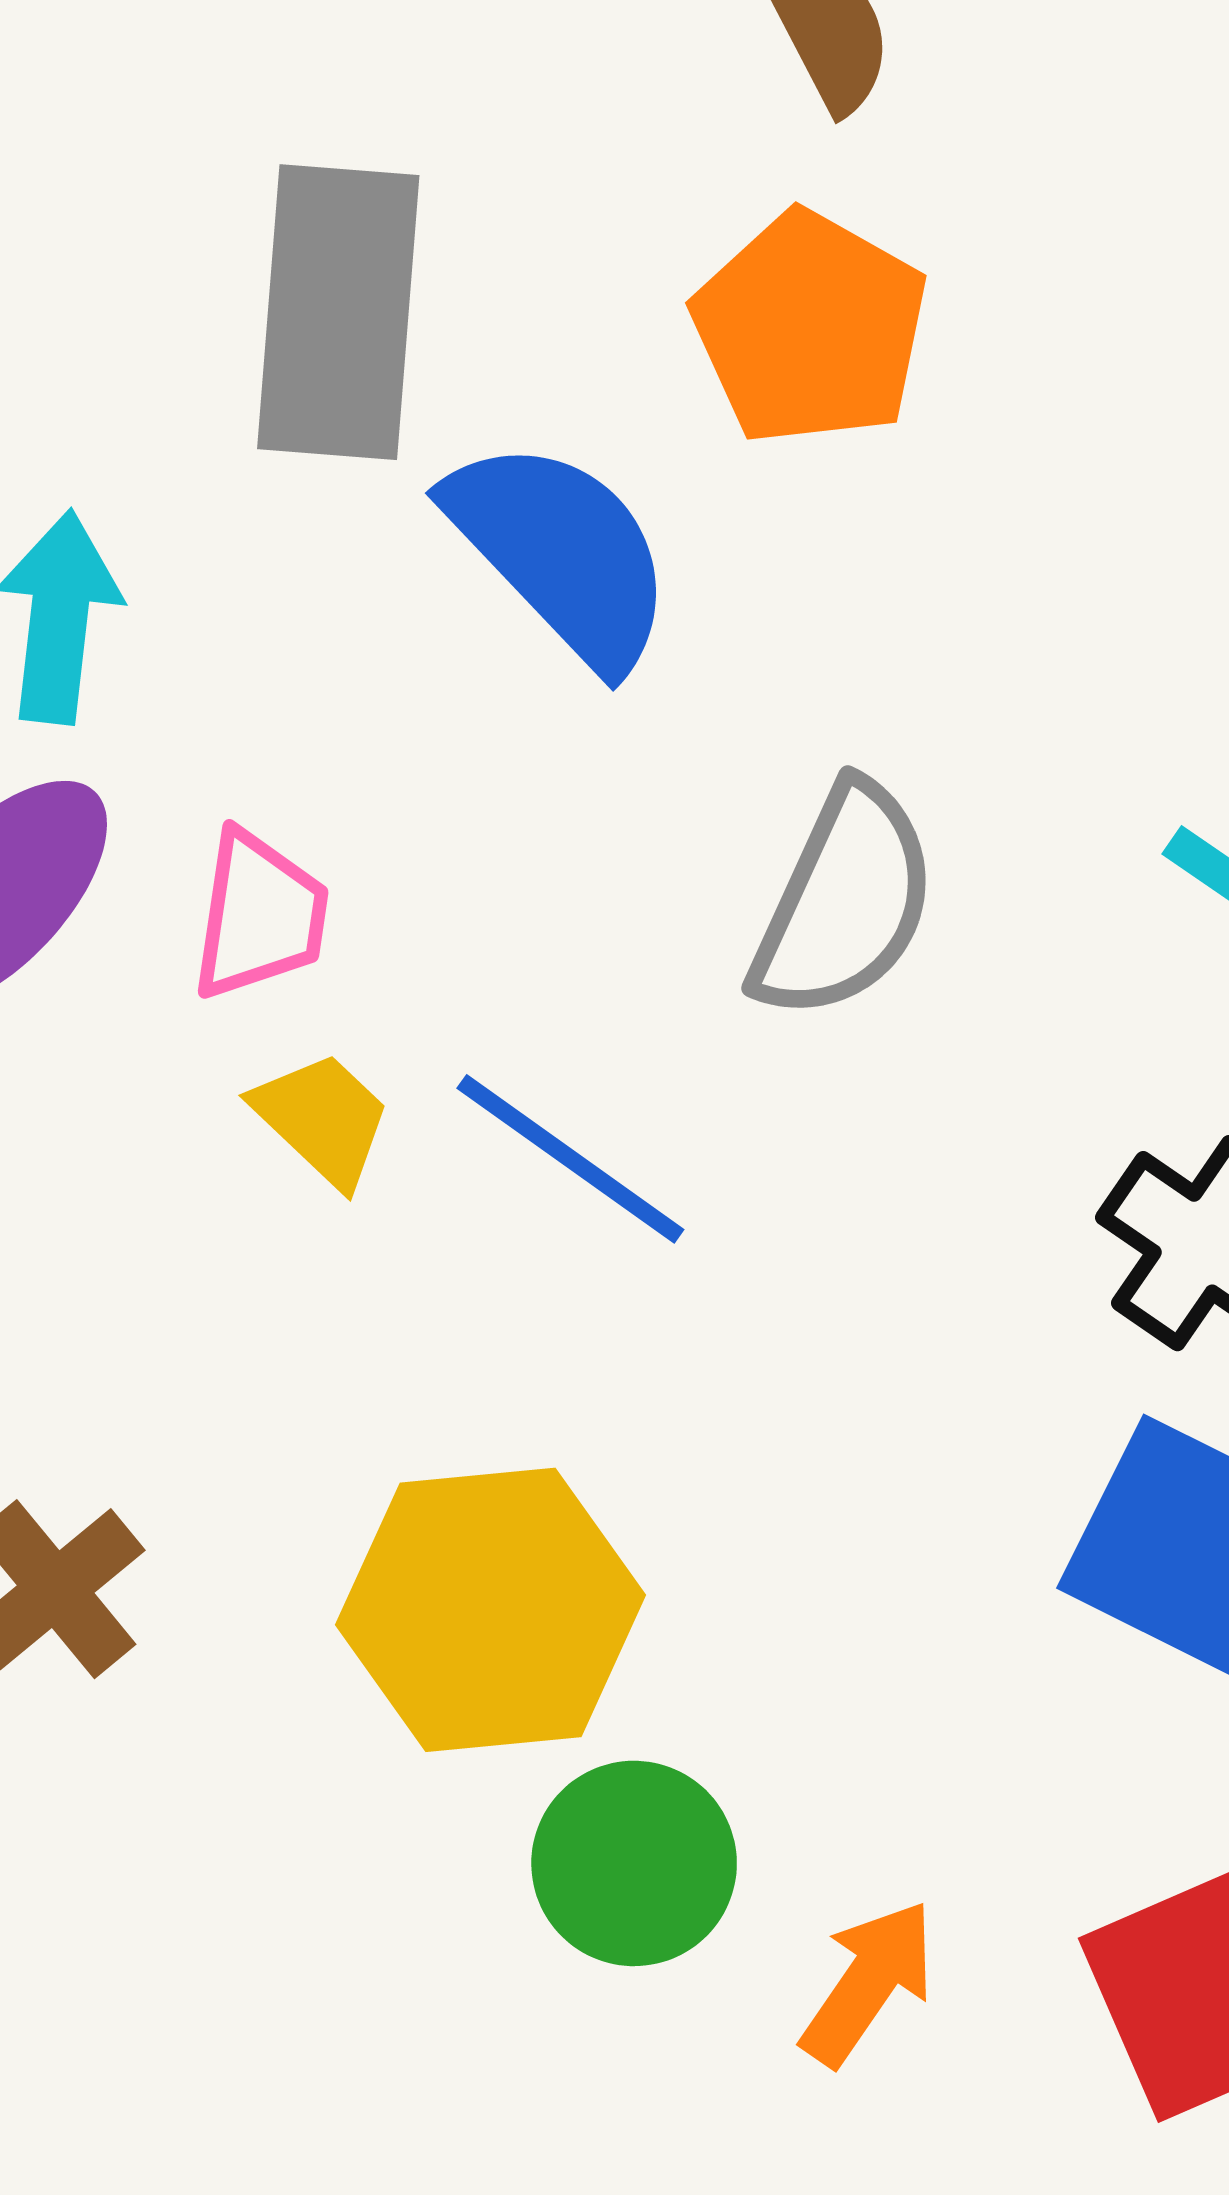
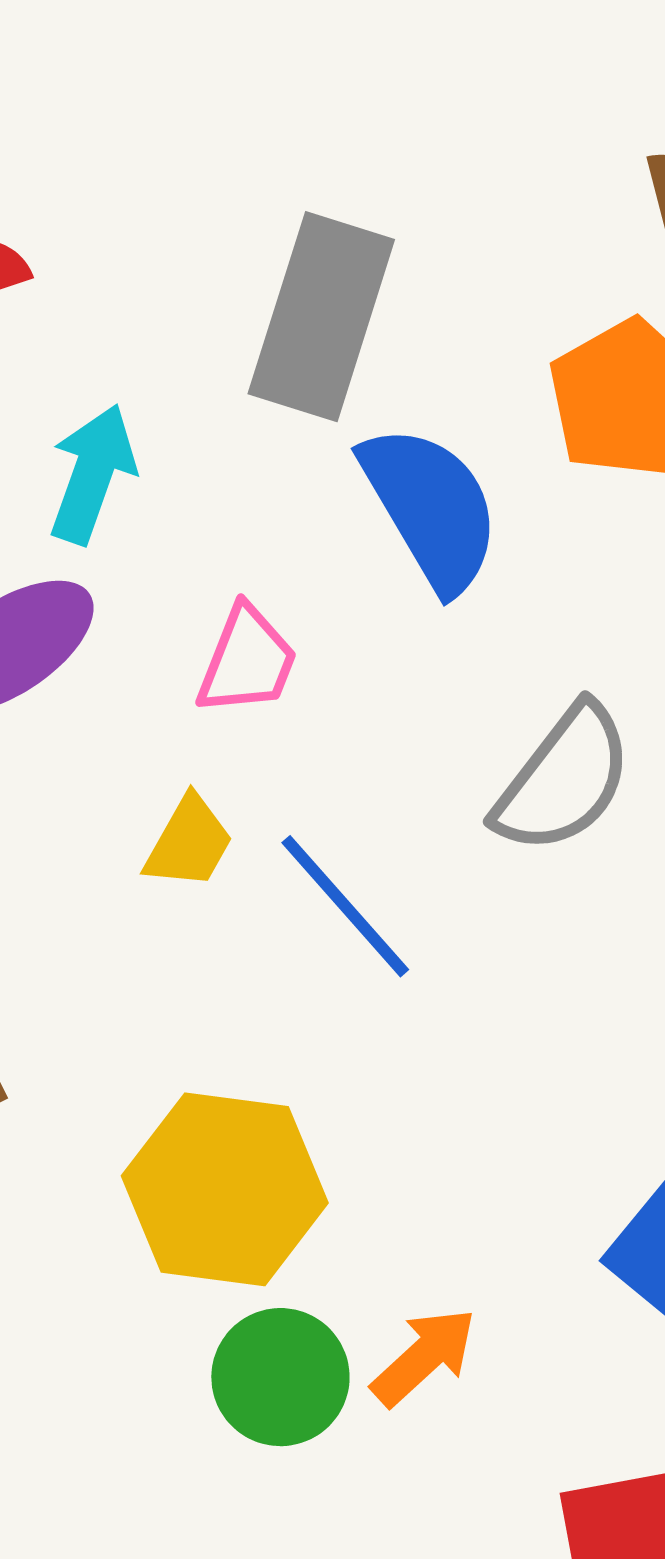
pink trapezoid: (260, 915) -> (247, 661), moved
yellow trapezoid: (322, 1119) -> (189, 843), turned 63
orange arrow: (868, 1983) -> (424, 1357), moved

